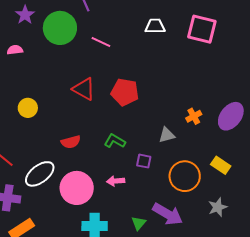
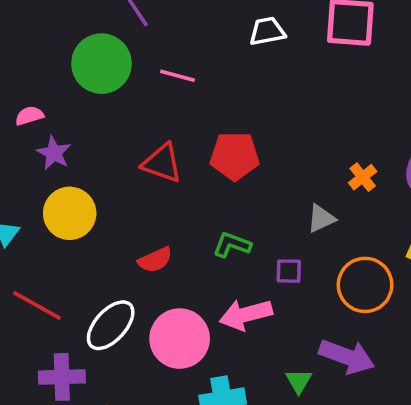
purple star: (25, 15) -> (54, 153), moved
yellow circle: (28, 108) -> (70, 213), size x1.5
pink arrow: (116, 181) -> (246, 315), size x1.6

